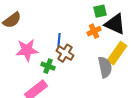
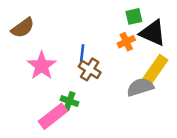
pink star: (27, 50) -> (42, 66), turned -30
green cross: (48, 66) -> (69, 101), moved
gray semicircle: (105, 67) -> (140, 87), turned -95

